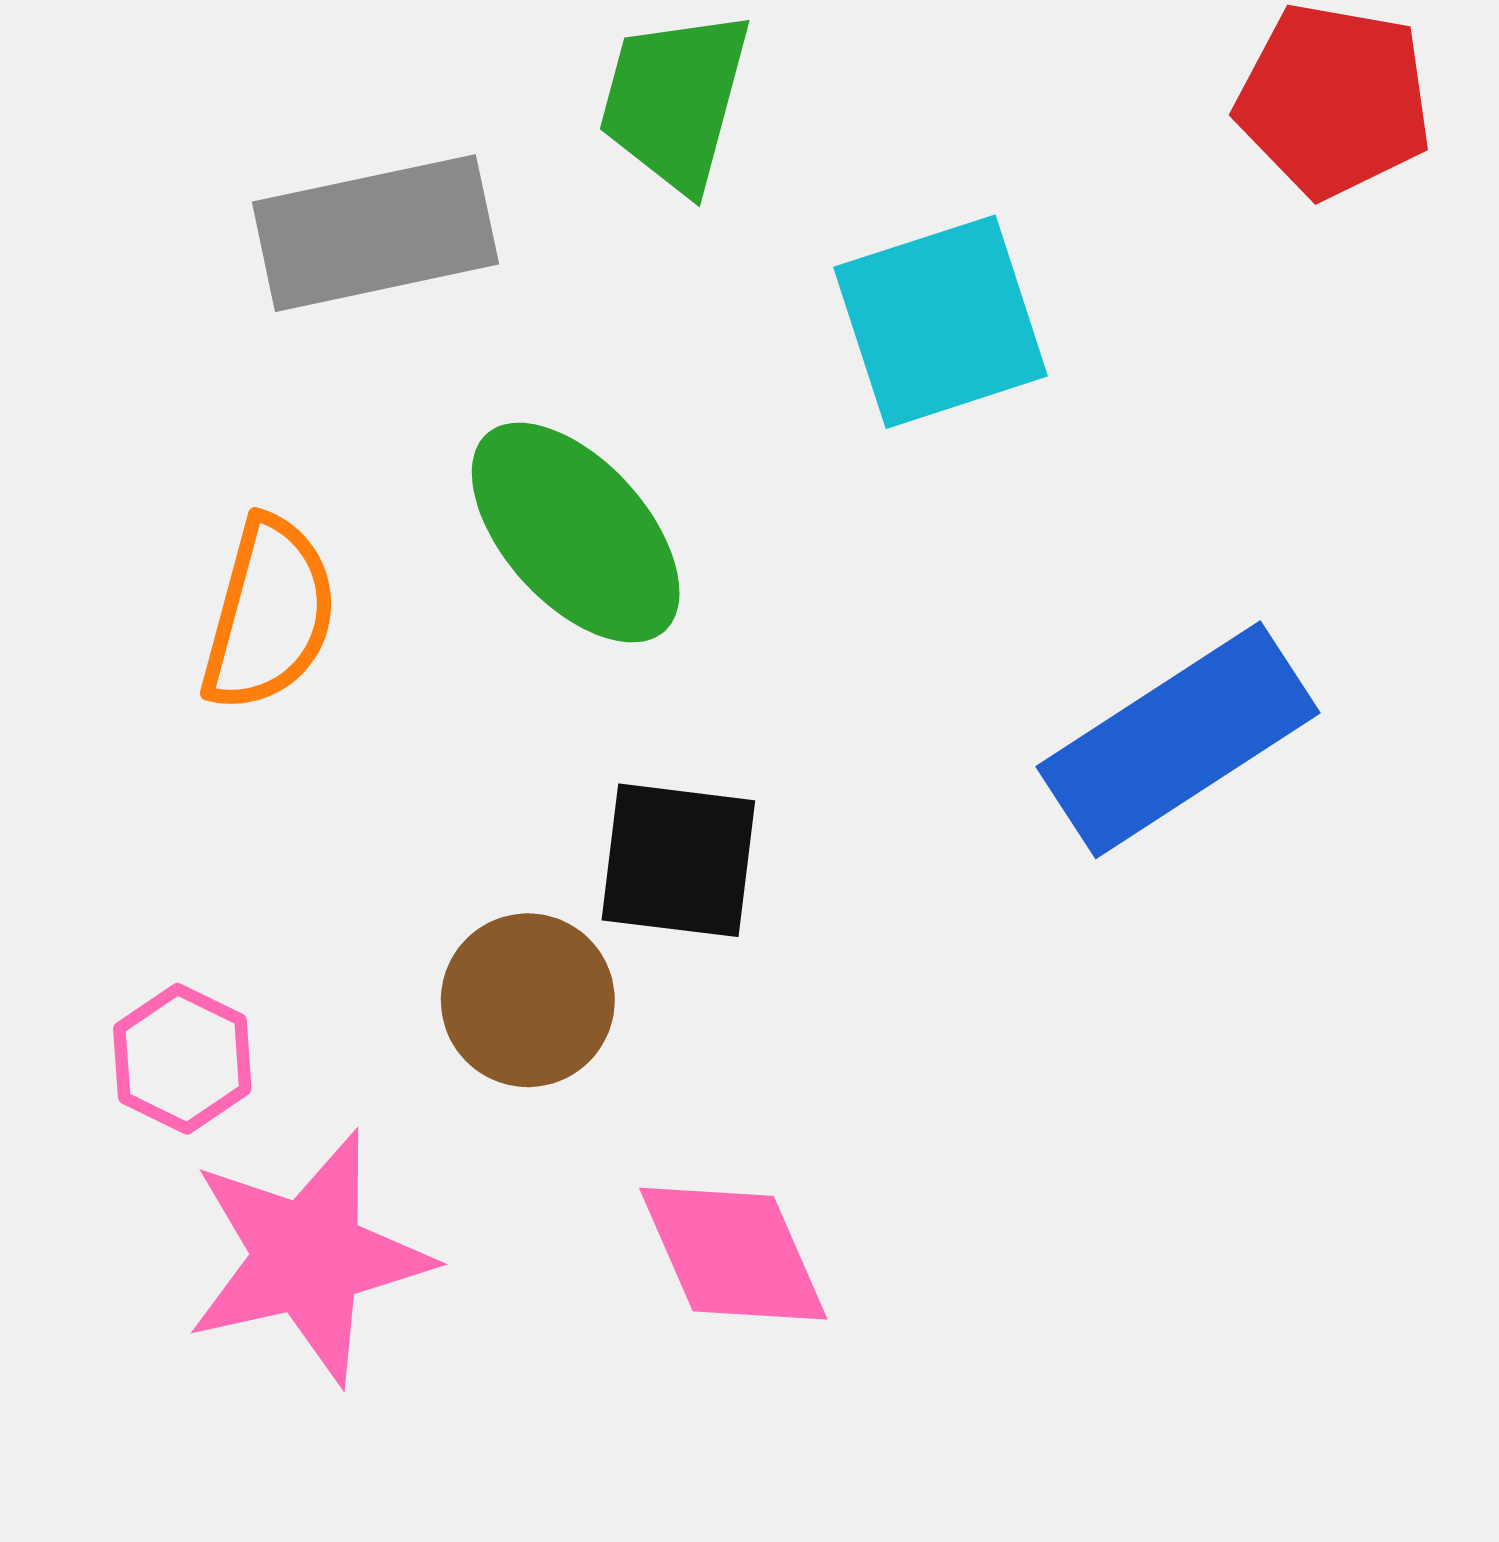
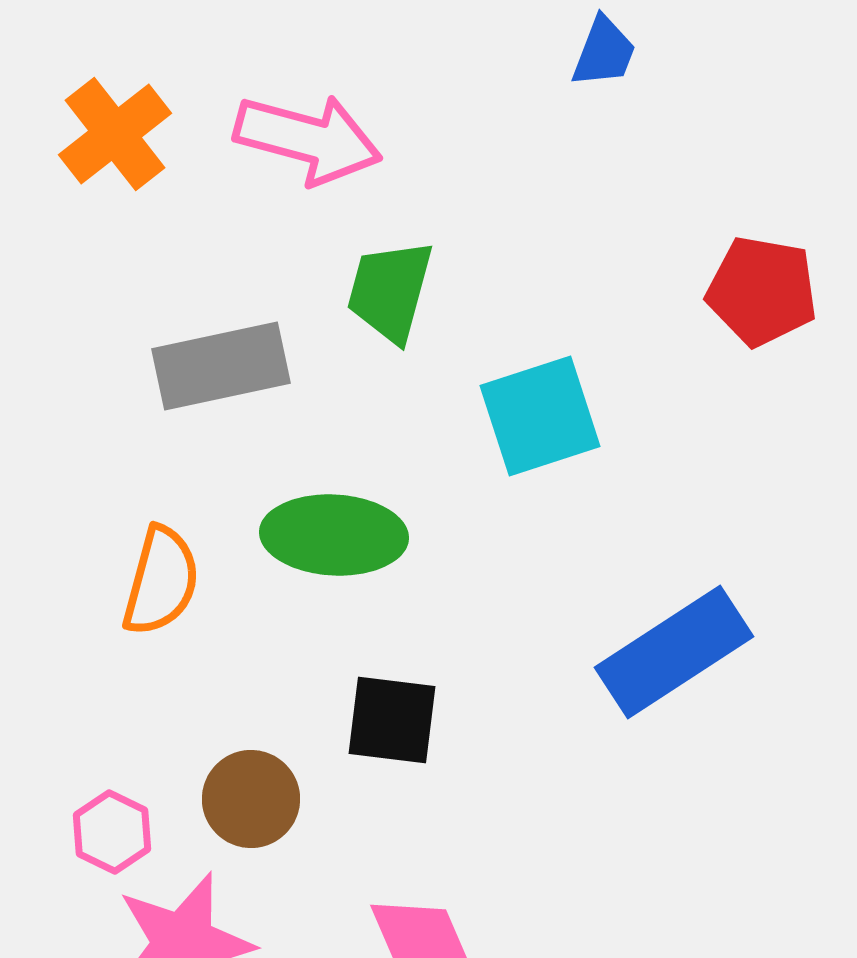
green ellipse: (576, 533) -> (334, 535), turned -45
brown circle: (528, 1000) -> (251, 799), moved

